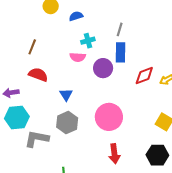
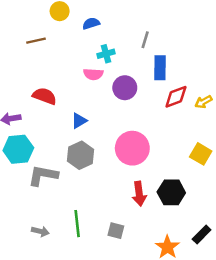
brown line: (32, 47) -> (36, 41), moved, turned 56
blue rectangle: (120, 52) -> (160, 68), moved
blue triangle: (66, 95) -> (79, 121), turned 32
black hexagon: (157, 155) -> (171, 192), moved

